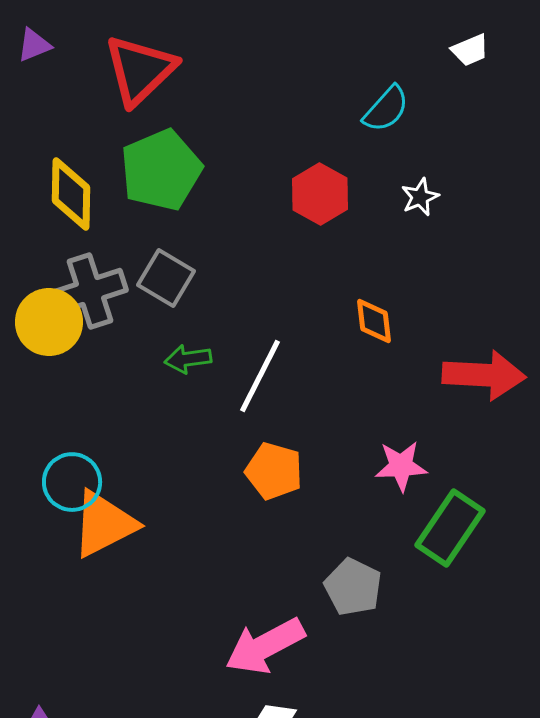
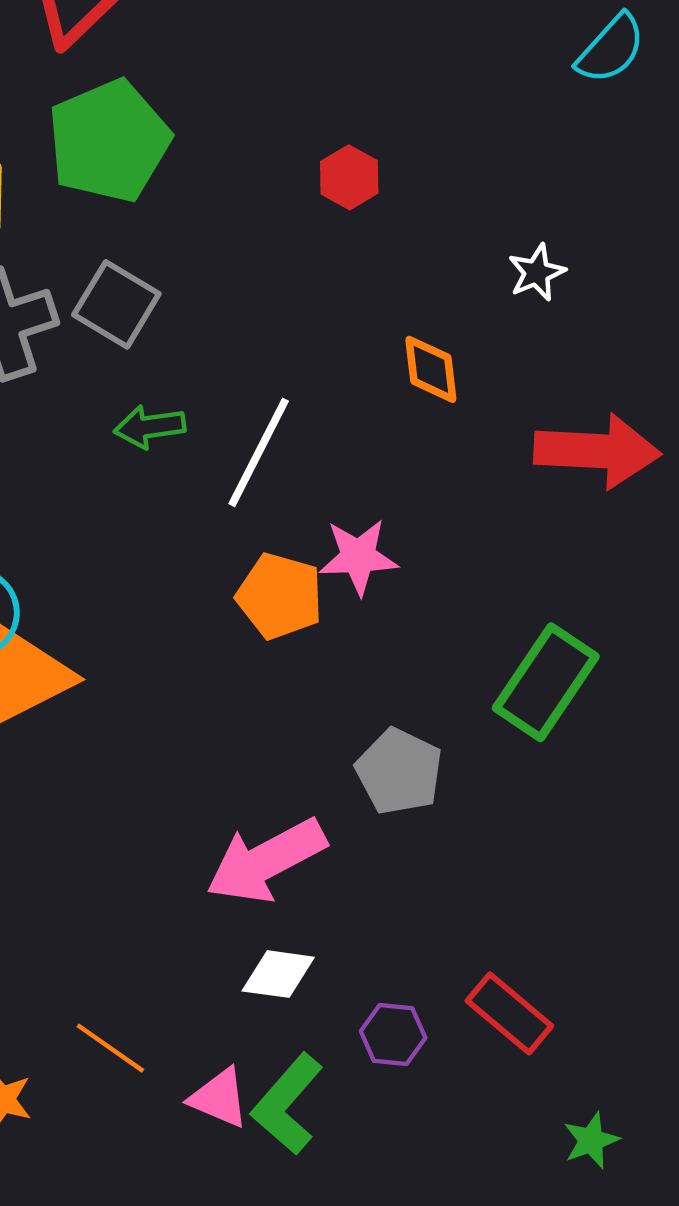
cyan semicircle: (386, 109) -> (611, 49), moved
red hexagon: (320, 194) -> (349, 177), size x0.7
white star: (420, 197) -> (537, 273), moved
pink star: (401, 466) -> (358, 557), moved

